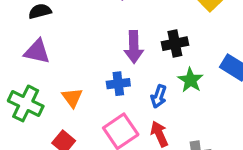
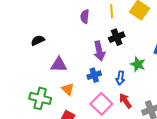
black cross: (175, 44) -> (117, 37), moved
purple triangle: (37, 51) -> (59, 65), moved

